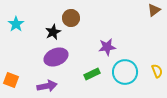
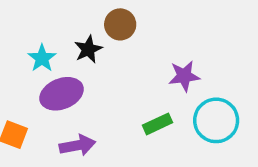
cyan star: (16, 24) -> (42, 58), moved
purple ellipse: (56, 57) -> (62, 94), moved

